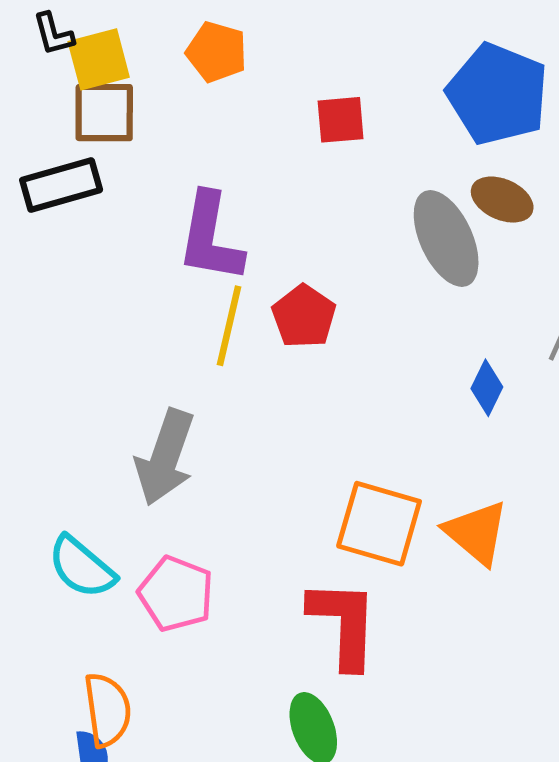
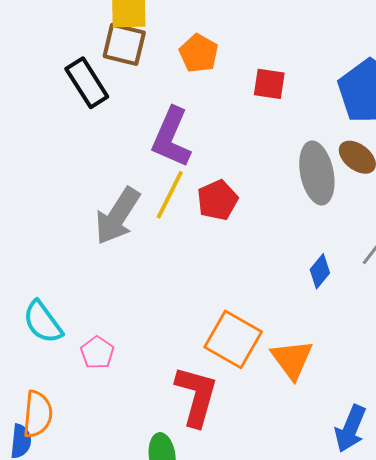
orange pentagon: (217, 52) -> (199, 53), moved
black rectangle: (61, 185) -> (87, 83), turned 60
gray arrow: (165, 457) -> (117, 216), moved
pink pentagon: (176, 594) -> (97, 353), size x0.7

